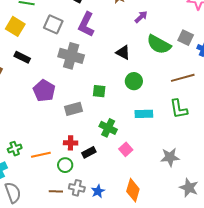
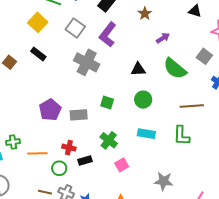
gray square: (186, 38) -> (204, 56), moved
black triangle: (123, 52) -> (138, 69), turned -42
purple pentagon: (44, 91) -> (50, 110), moved

